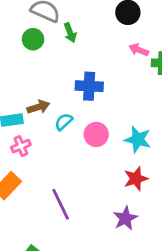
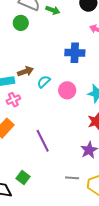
green arrow: (70, 33) -> (53, 10), moved, turned -48
blue cross: (89, 86) -> (75, 53), moved

